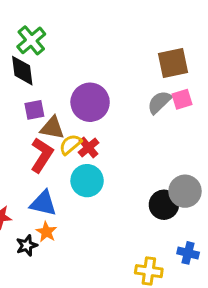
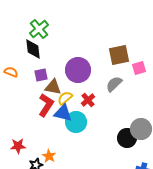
brown square: (173, 63) -> (119, 55), moved
gray semicircle: (159, 102) -> (114, 84), moved
red cross: (89, 147) -> (88, 100), moved
blue triangle: (43, 203) -> (63, 113), moved

